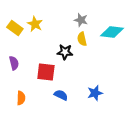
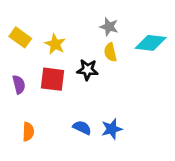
yellow star: (35, 24) -> (55, 44), moved
red square: (46, 72) -> (52, 79), moved
blue star: (95, 93) -> (112, 129), moved

